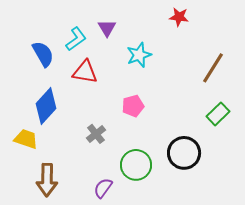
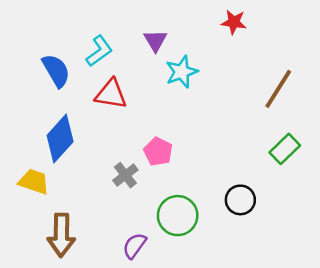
purple triangle: (107, 28) -> (155, 40), moved
pink pentagon: (133, 106) -> (158, 152), moved, turned -30
black circle: (184, 153) -> (240, 200), size x0.7

